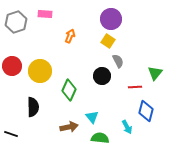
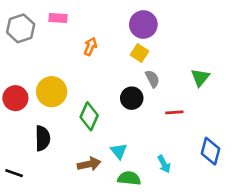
red circle: (12, 66) -> (15, 98), moved
green triangle: (155, 73) -> (200, 77), moved
blue diamond: (146, 111) -> (211, 151), moved

